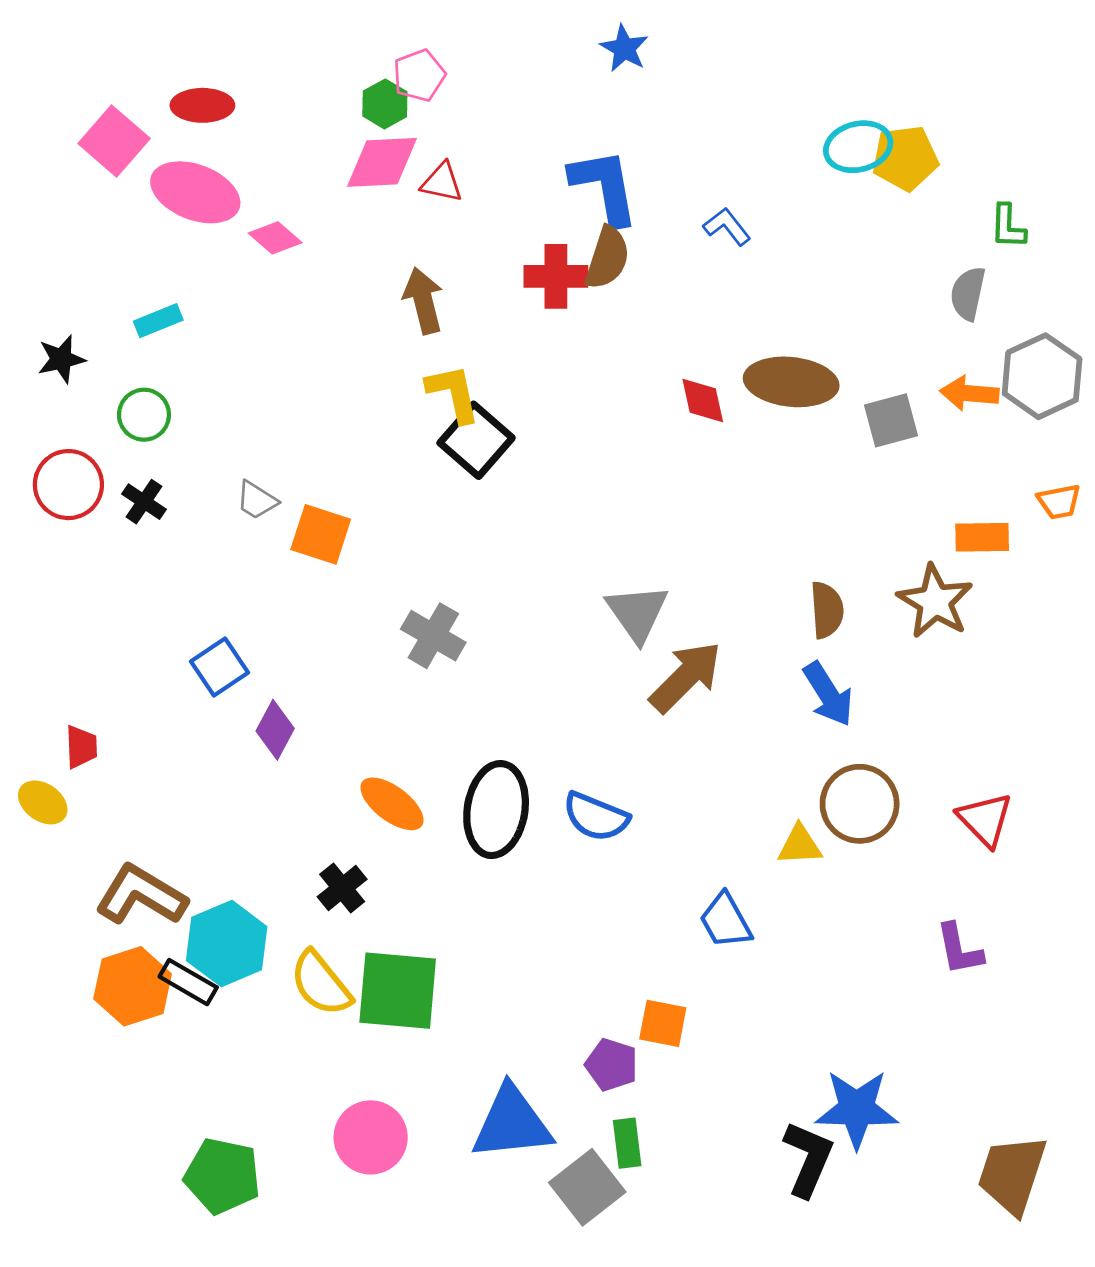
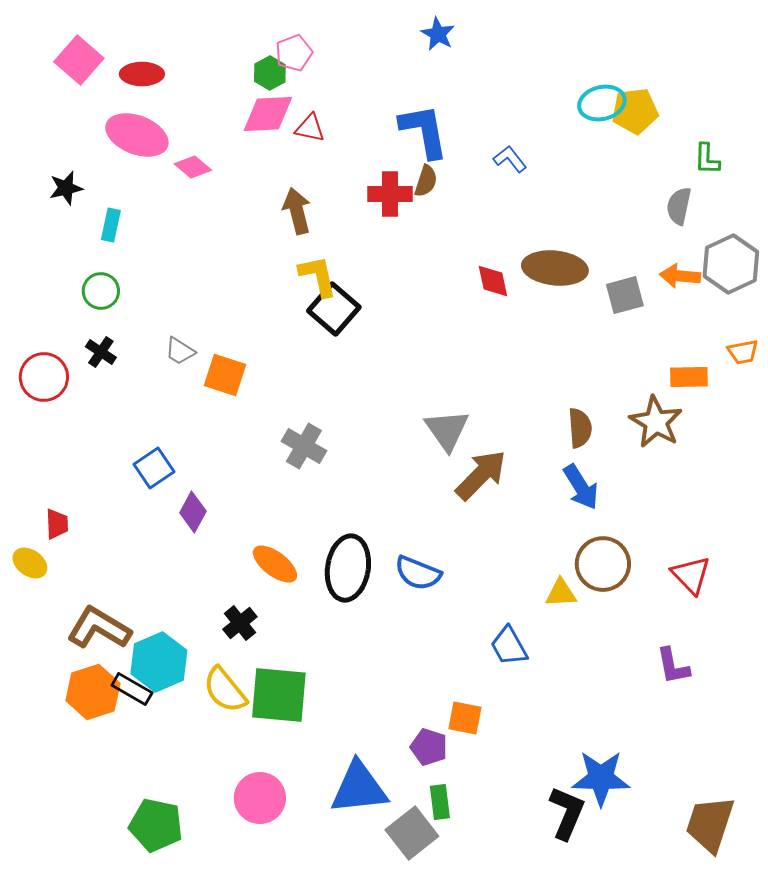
pink square: (114, 141) -> (79, 60), moved
brown semicircle: (607, 258) -> (426, 181), size x0.7
cyan rectangle: (158, 321) -> (111, 225), turned -56
black star: (61, 359) -> (66, 188), moved
red circle: (68, 485) -> (44, 377), moved

